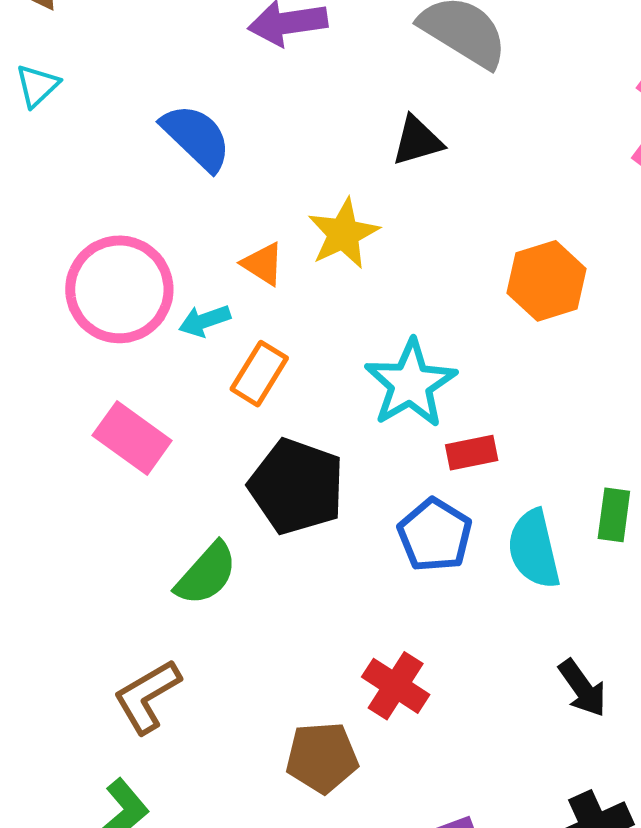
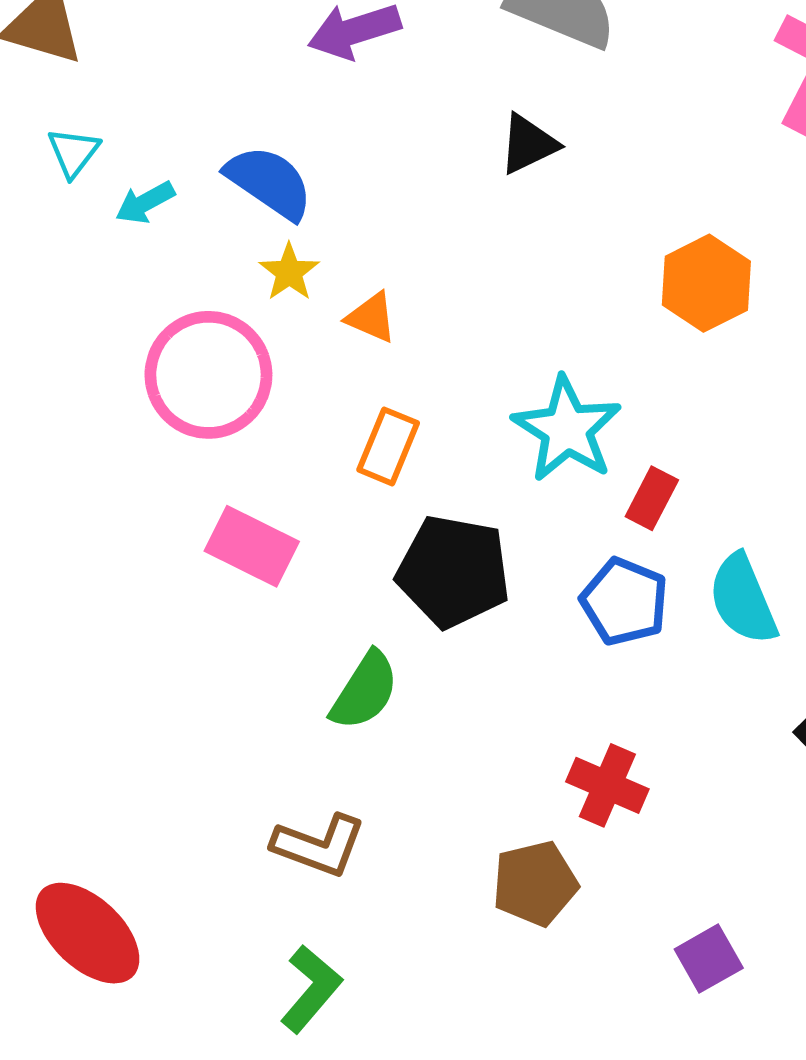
yellow star: (343, 234) -> (289, 272), moved, size x0.7
cyan arrow: (205, 321) -> (145, 203), moved
red rectangle: (472, 453) -> (652, 498), turned -42
brown L-shape: (147, 696) -> (319, 845), turned -120

